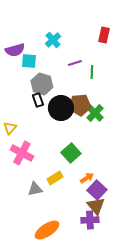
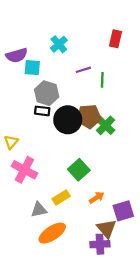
black rectangle: (38, 100) -> (42, 111), turned -64
purple square: (97, 190) -> (123, 211), moved, turned 30
orange ellipse: (47, 230) -> (52, 233), moved

